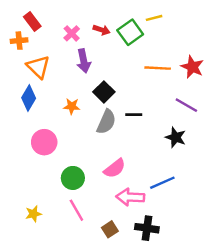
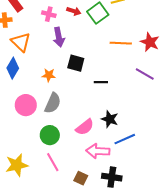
pink cross: (72, 33) -> (49, 14), turned -32
black square: (104, 92) -> (76, 63), turned -30
gray semicircle: (106, 122) -> (53, 103), moved
black star: (176, 137) -> (110, 119), moved
yellow star: (33, 214) -> (17, 165), size x1.6
brown square: (110, 229) -> (81, 178), turned -32

